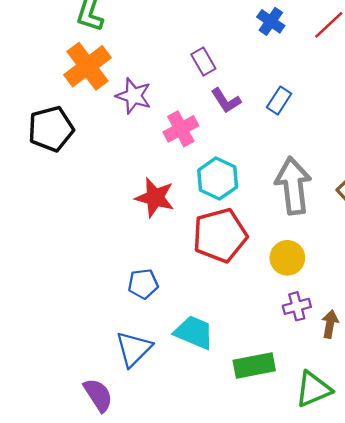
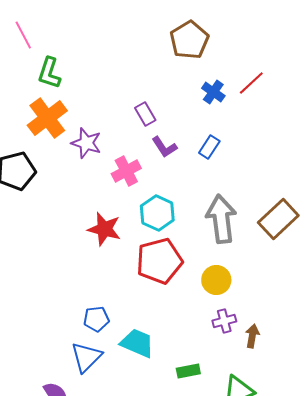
blue cross: (271, 21) -> (213, 92), moved
blue pentagon: (143, 284) -> (96, 319), moved
green rectangle: (254, 365) -> (188, 371), size x0.7

